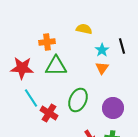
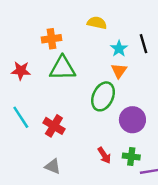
red star: (22, 68) -> (21, 71), size x0.7
cyan line: (31, 98) -> (21, 117), moved
green ellipse: (78, 100) -> (103, 96), moved

